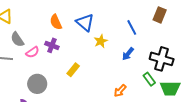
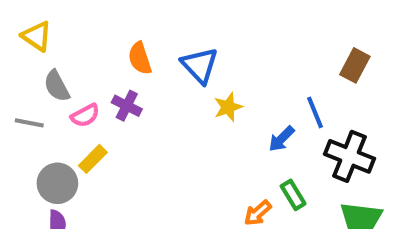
blue line: (132, 27) -> (315, 112), moved
yellow rectangle: (73, 70) -> (93, 159), moved
green rectangle: (149, 79) -> (293, 195), moved
gray circle: (37, 84) -> (57, 183), moved

